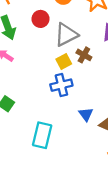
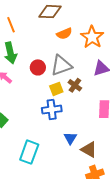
red circle: (40, 19) -> (38, 67), moved

